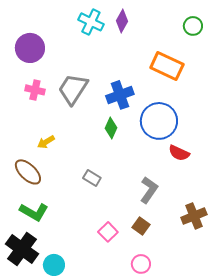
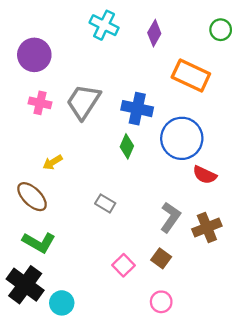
purple diamond: (122, 21) -> (154, 33), moved
blue cross: (120, 95) -> (137, 109), turned 32
brown cross: (194, 216) -> (207, 227), moved

